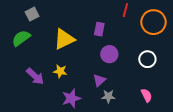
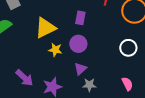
purple circle: (109, 54) -> (78, 44), moved
yellow star: (60, 71) -> (55, 50), moved
purple arrow: (35, 76) -> (24, 78), moved

